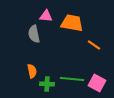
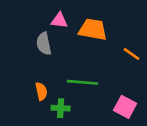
orange line: (94, 45) -> (132, 54), moved
green line: (72, 79) -> (83, 82), moved

